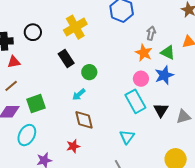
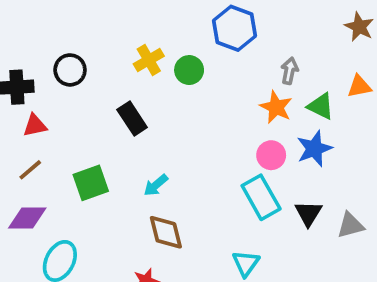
yellow cross: (75, 27) -> (149, 60), size x0.7
green circle: (89, 72) -> (189, 70), moved
green square: (36, 104) -> (91, 183), moved

